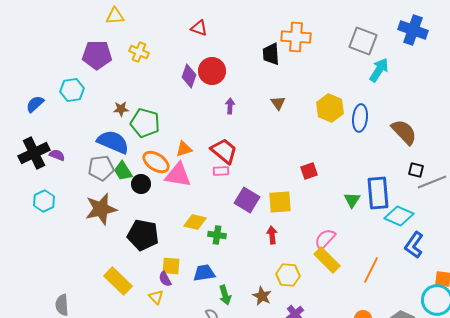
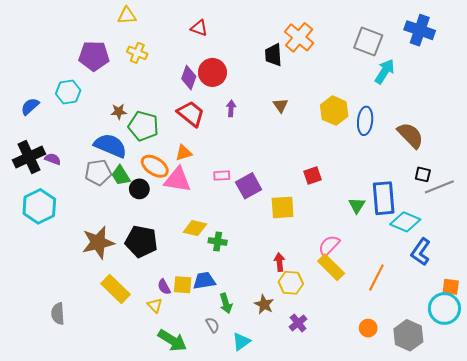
yellow triangle: (115, 16) -> (127, 16), moved
orange cross: (296, 37) -> (299, 37), turned 36
red trapezoid: (224, 151) -> (191, 114), moved
purple square: (247, 200) -> (249, 186), moved, turned 30
cyan hexagon: (44, 201) -> (39, 206), size x1.5
brown star: (101, 209) -> (98, 243), moved
red arrow: (272, 235) -> (279, 262), moved
yellow square: (171, 266) -> (183, 285), moved

